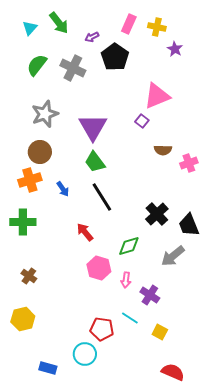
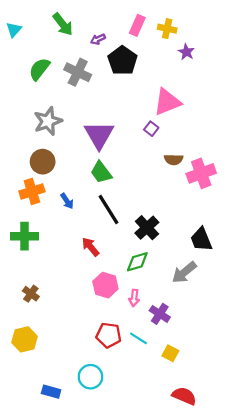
cyan triangle: (30, 28) -> (14, 30), moved
pink cross: (189, 163) -> (201, 173), size x1.5
black cross: (157, 214) -> (147, 228), moved
red pentagon: (102, 329) -> (109, 335), moved

